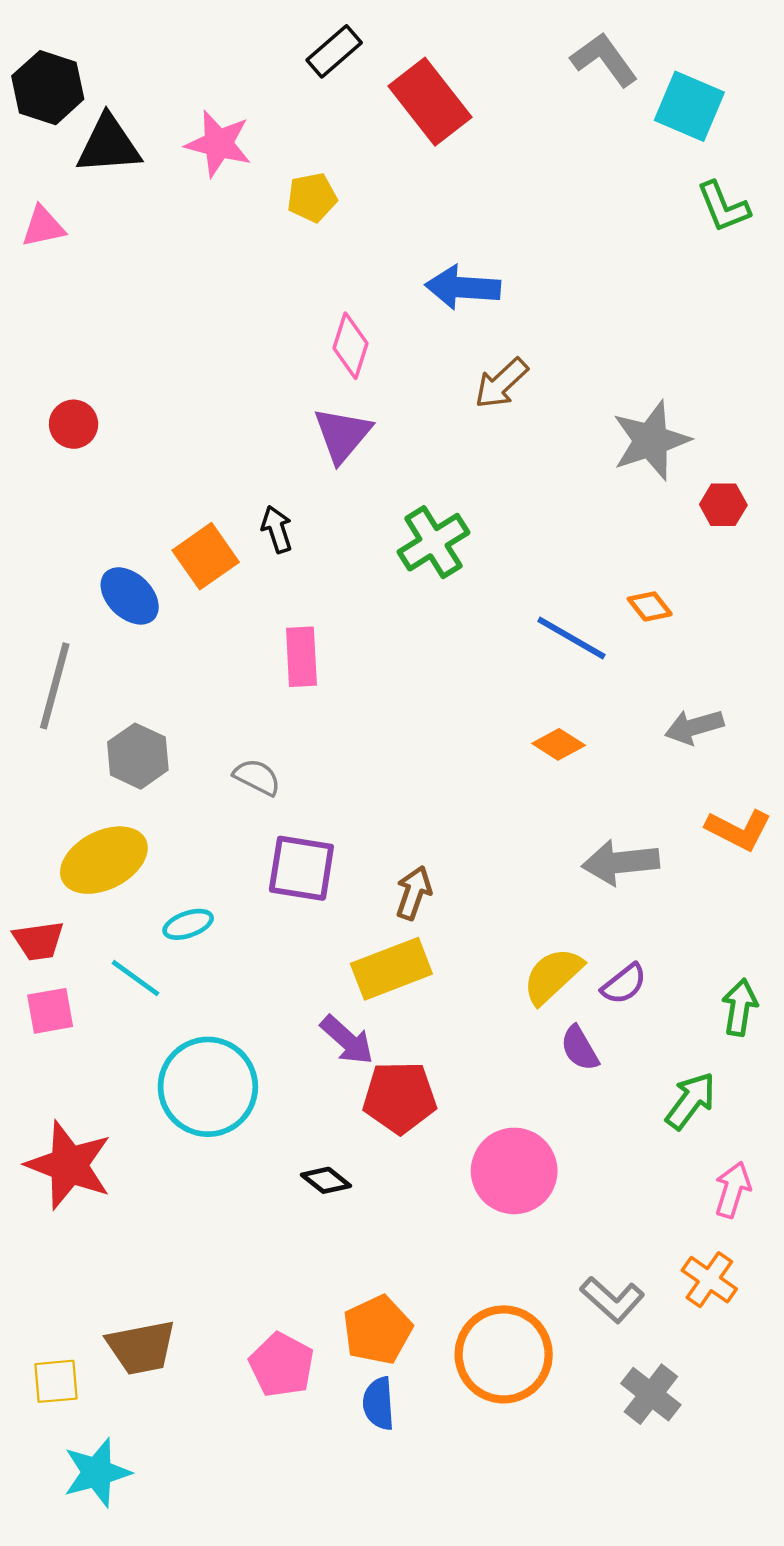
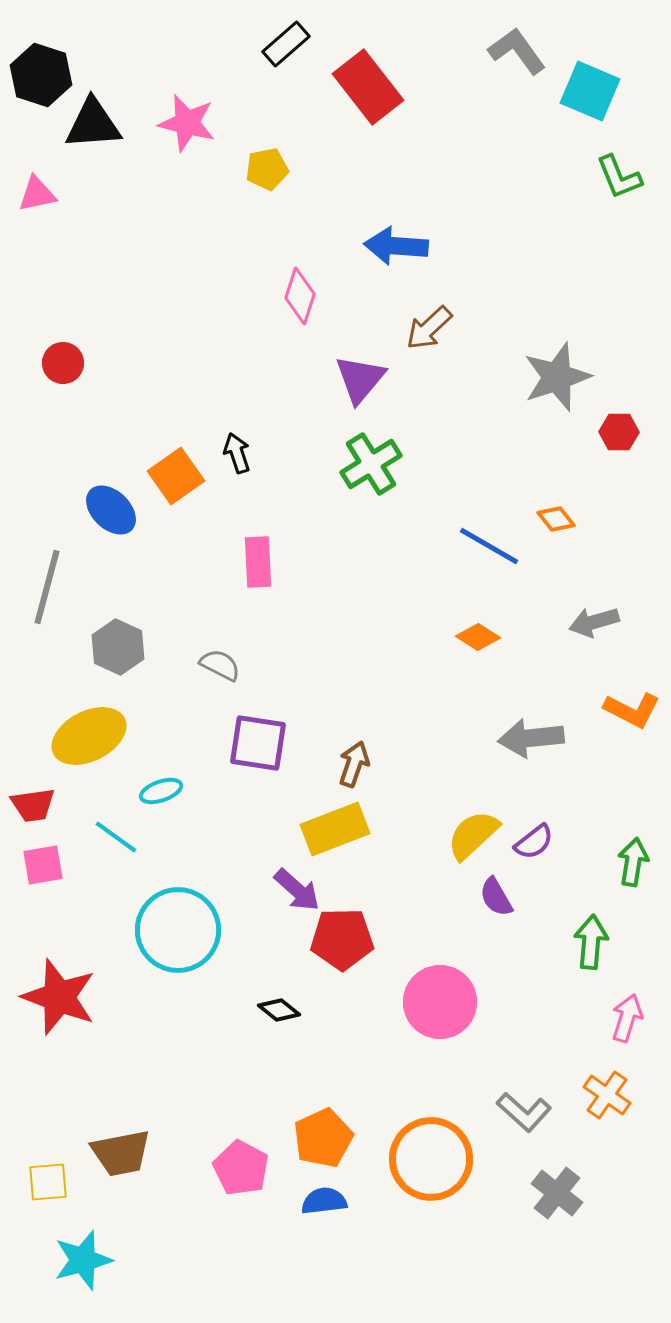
purple triangle: (342, 435) -> (360, 379), moved
green arrow: (691, 1101) -> (591, 942), turned -32
blue semicircle: (379, 1404) -> (324, 1201), turned 87

